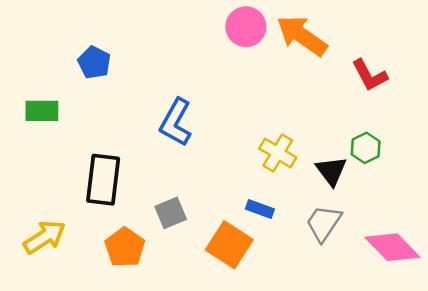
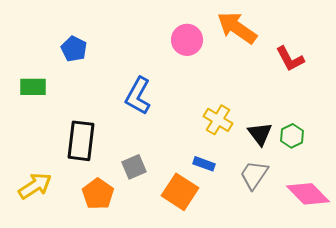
pink circle: (246, 27) -> (187, 40), moved
green hexagon: (366, 148) -> (292, 136), moved

